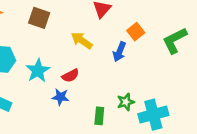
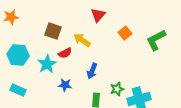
brown square: (39, 18) -> (53, 31), moved
blue arrow: (119, 52) -> (92, 71), moved
red semicircle: (70, 76) -> (65, 53), moved

